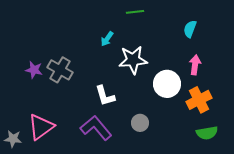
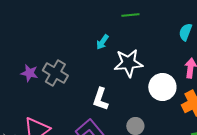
white L-shape: (105, 96) -> (100, 99), turned 35

